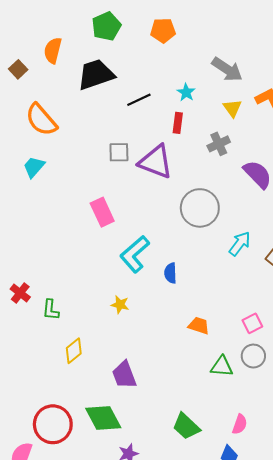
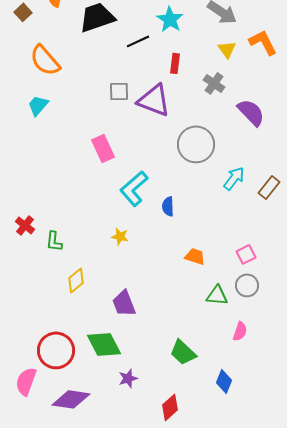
cyan star: (186, 92) -> (170, 19), moved, size x1.5
gray cross: (219, 144) -> (214, 83), turned -30
pink semicircle: (240, 424) -> (240, 331), moved

